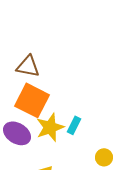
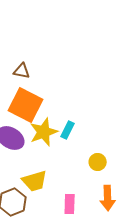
brown triangle: (28, 66) -> (22, 71), size x0.7

